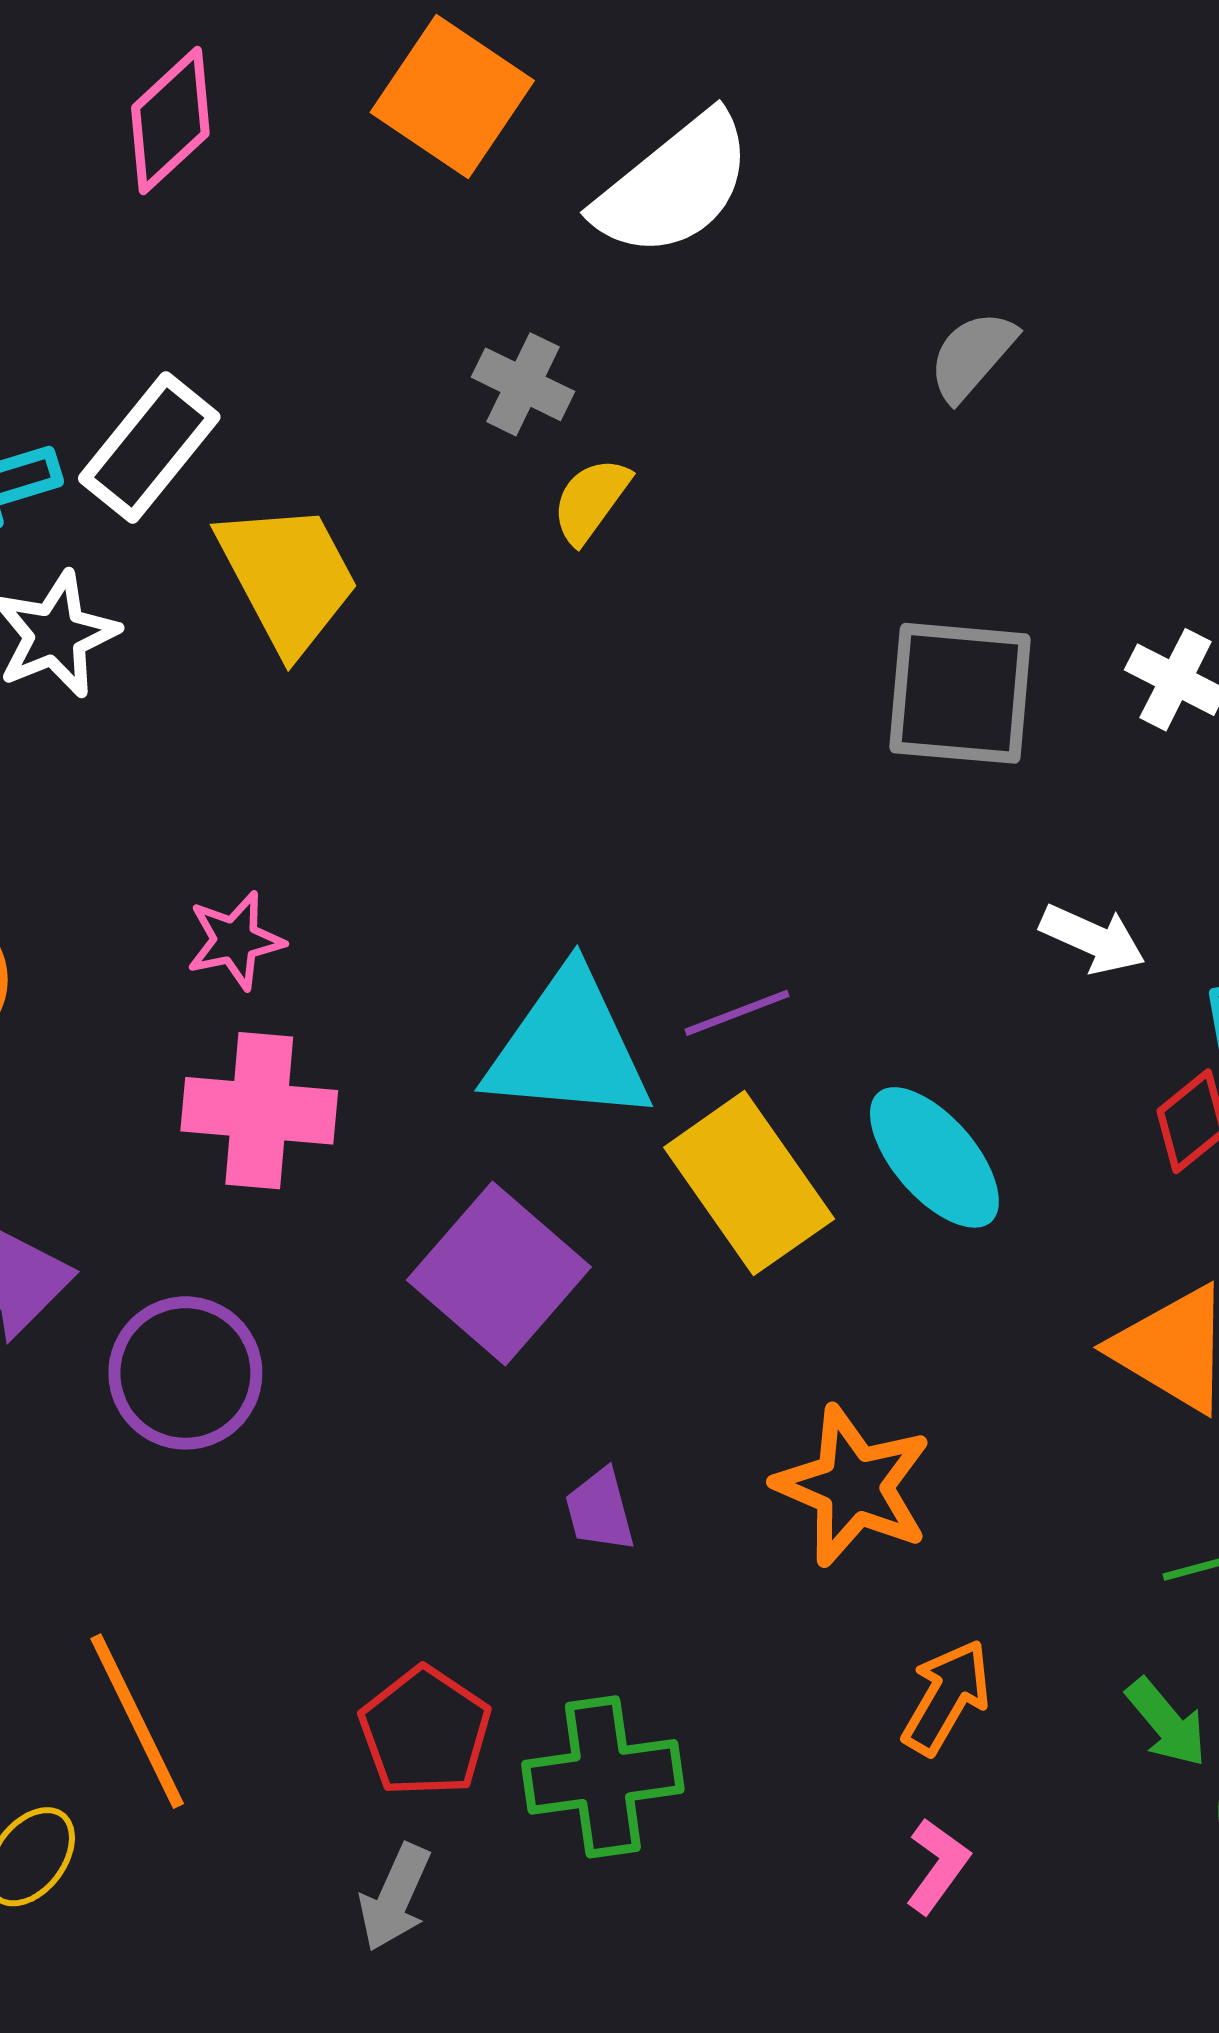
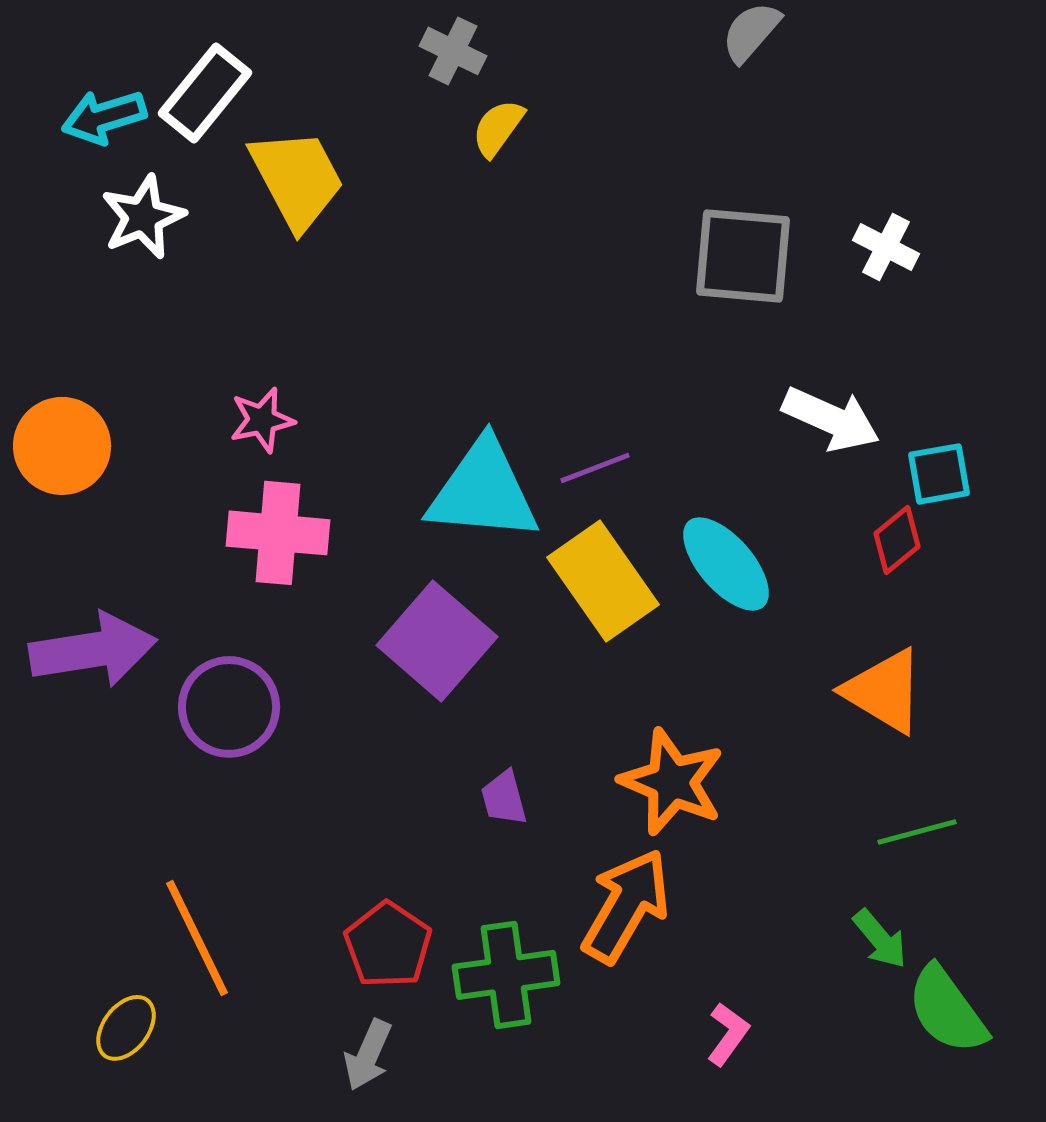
white arrow: (1093, 939) -> (831, 419), size x1.4
orange arrow: (946, 1697) -> (626, 906), moved, size x1.5

